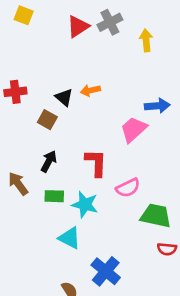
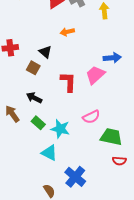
orange arrow: (90, 90) -> (67, 32), moved
black arrow: (49, 161) -> (34, 98), turned -91
red L-shape: (96, 163) -> (68, 82), moved
green rectangle: (54, 196) -> (38, 123), turned 40

